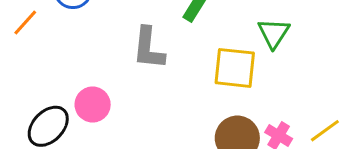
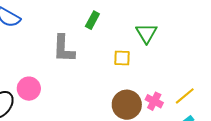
yellow square: (235, 68) -> (122, 58), size x0.6

